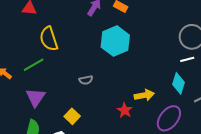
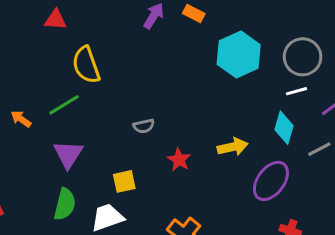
cyan hexagon: (115, 41) -> (239, 55), moved
red star: (125, 110) -> (179, 160), moved
yellow square: (72, 116) -> (124, 181), turned 35

